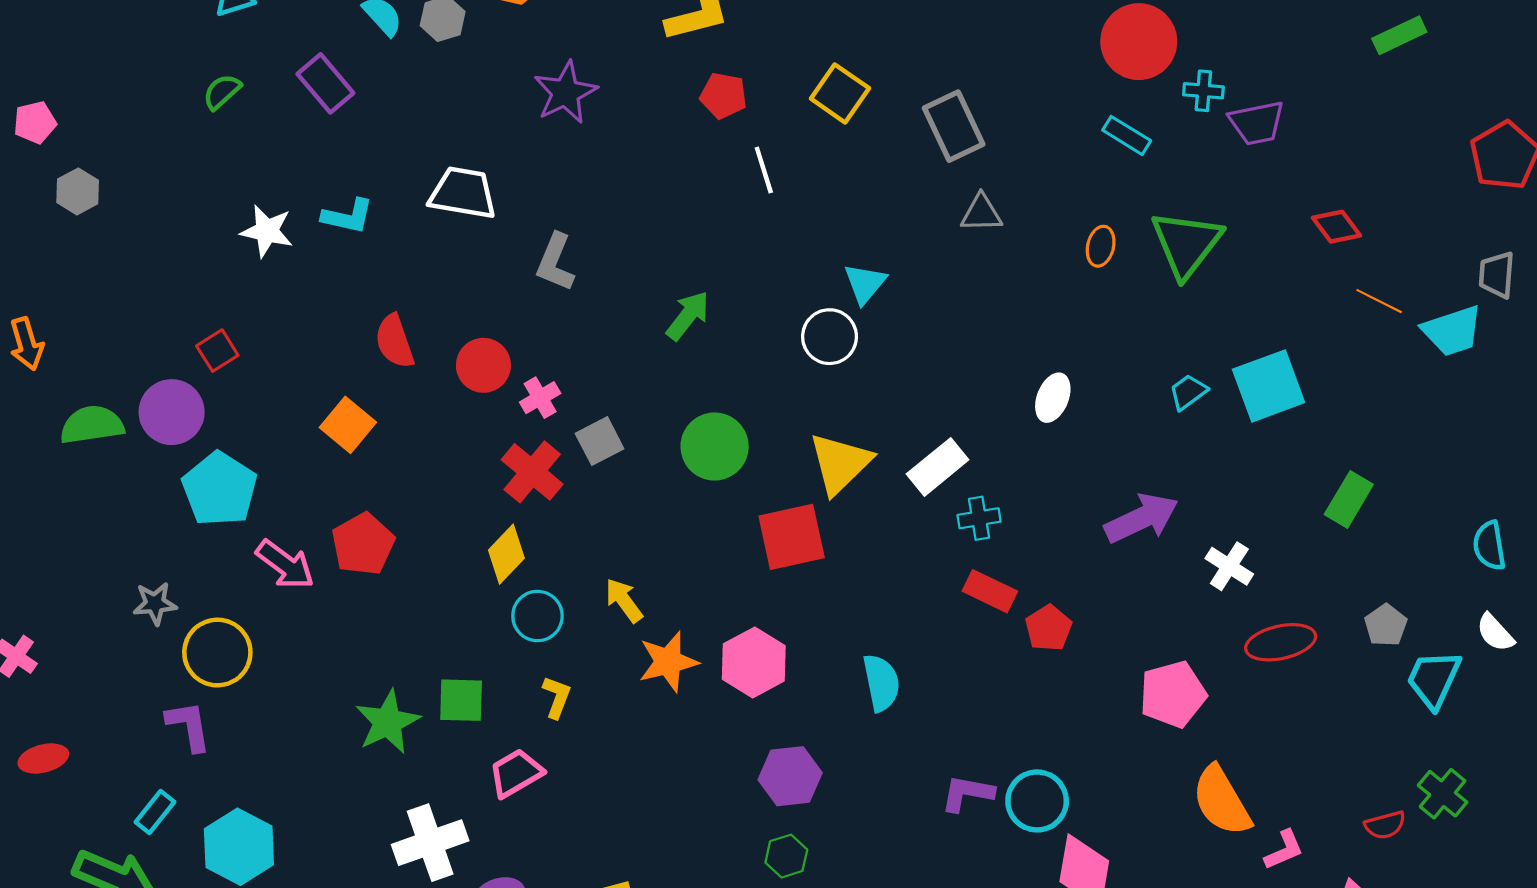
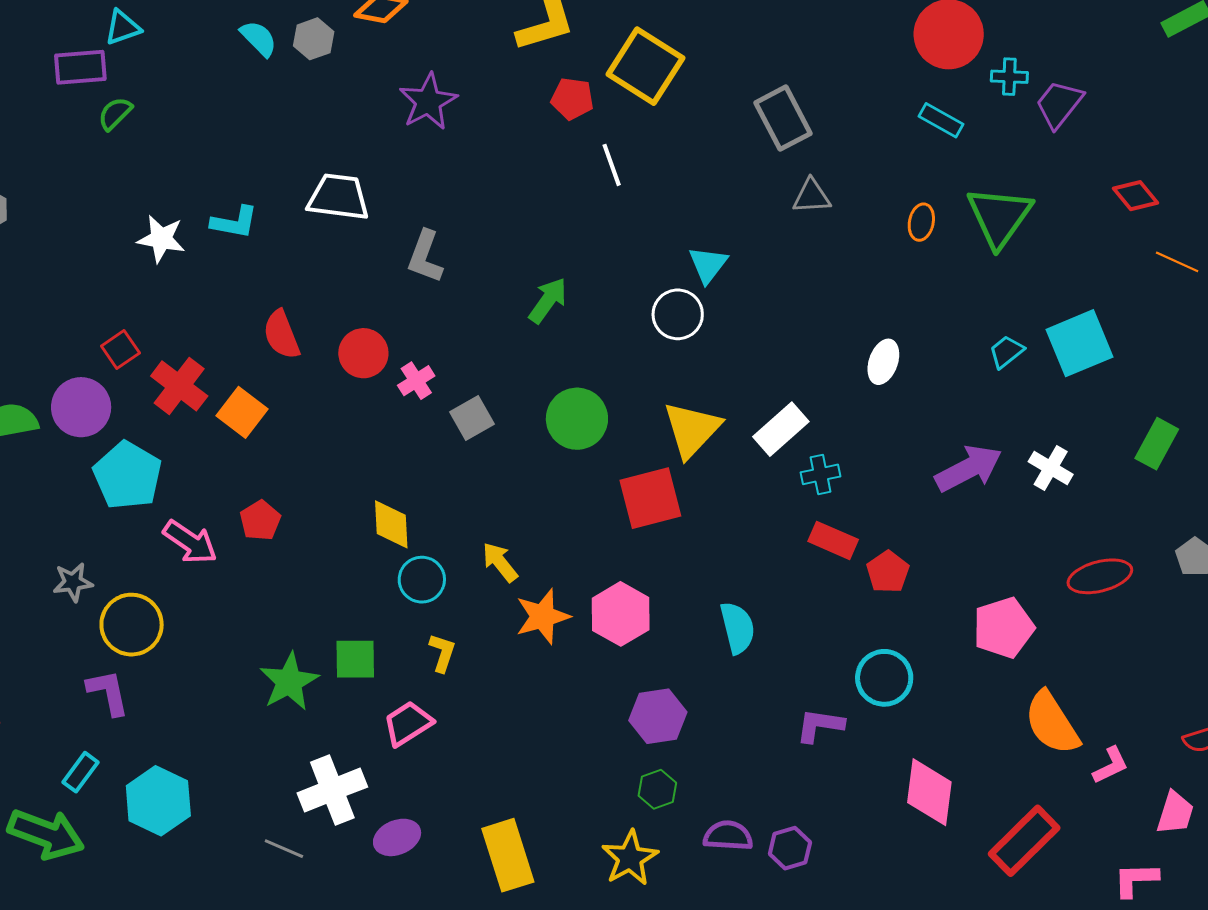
purple rectangle: (325, 83) -> (80, 67), moved, turned -52
yellow square: (840, 93) -> (645, 66), moved, size x1.4
purple trapezoid: (1257, 123) -> (1059, 104), turned 142
red cross: (532, 472) -> (179, 386), moved
red pentagon: (363, 544) -> (260, 520), size x0.7
yellow diamond: (506, 554) -> (391, 524), turned -44
white cross: (1229, 566) -> (1051, 468), moved
cyan circle: (1037, 801) -> (884, 678), moved

